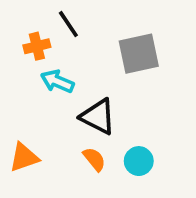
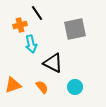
cyan arrow: (57, 81) -> (31, 44), turned -126
orange semicircle: (94, 159) -> (42, 87), moved

